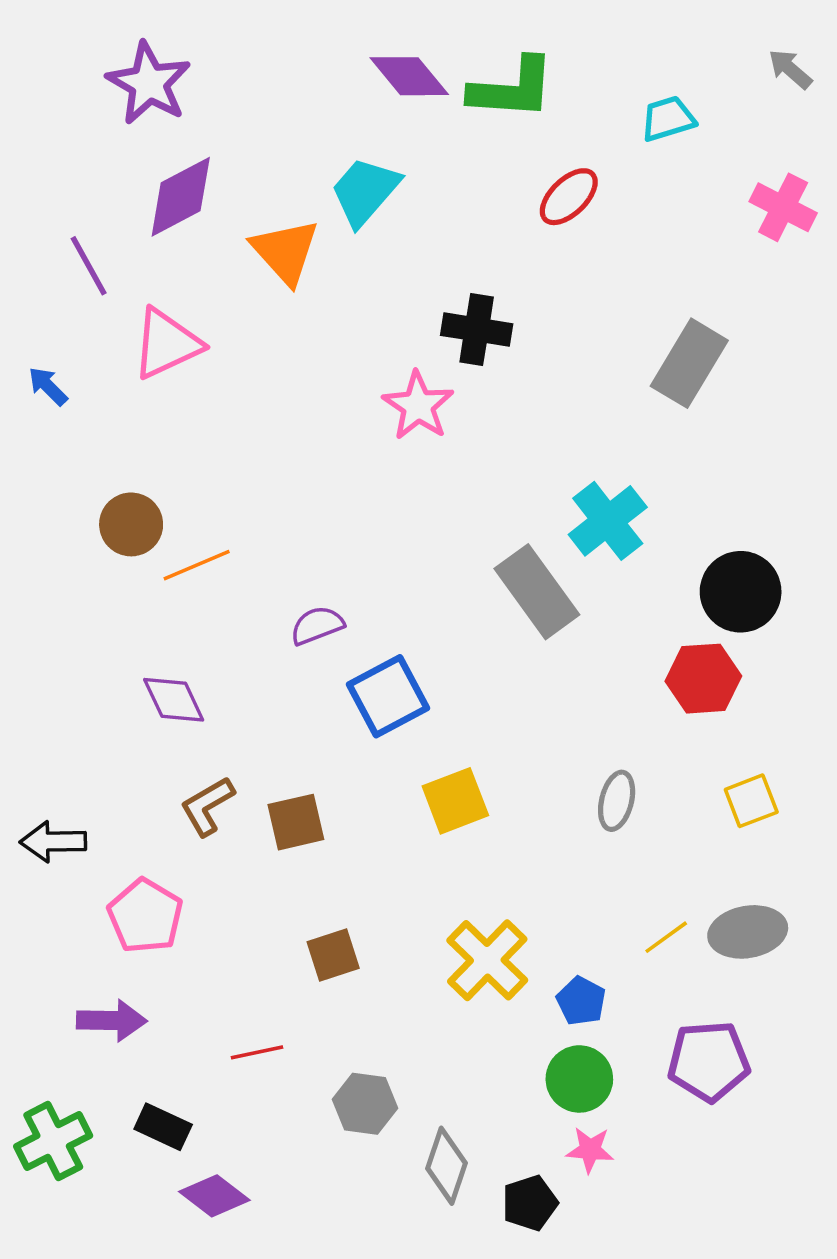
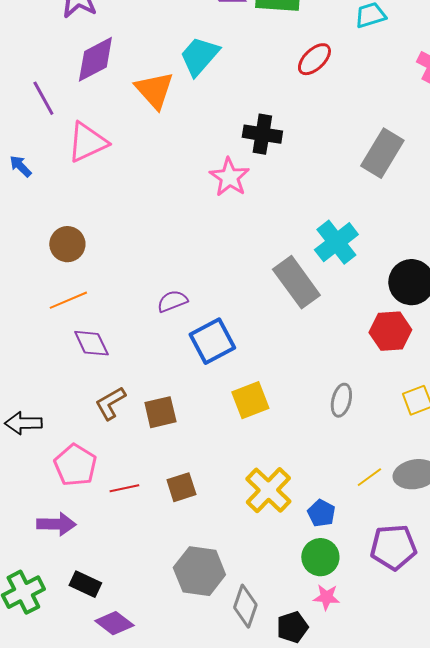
orange line: (197, 565) -> (68, 300), moved
red line: (257, 1052) -> (124, 488), moved
gray hexagon: (365, 1104) -> (199, 571), size x1.4

